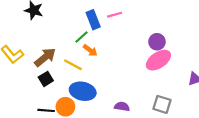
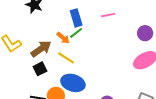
blue rectangle: (93, 20) -> (76, 18), moved
purple circle: (157, 42) -> (145, 33), moved
orange arrow: (90, 50) -> (63, 38), moved

